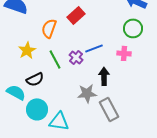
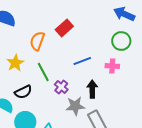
purple cross: (76, 57) -> (61, 87), moved

